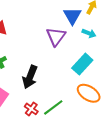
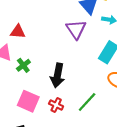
red cross: (31, 109) -> (56, 105), moved

